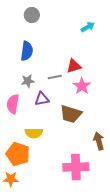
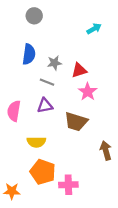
gray line: (55, 77) -> (47, 82), moved, turned 32
gray star: (28, 81) -> (55, 63), moved
orange pentagon: (18, 154) -> (43, 172), moved
pink cross: (76, 167) -> (68, 185), moved, size x0.7

